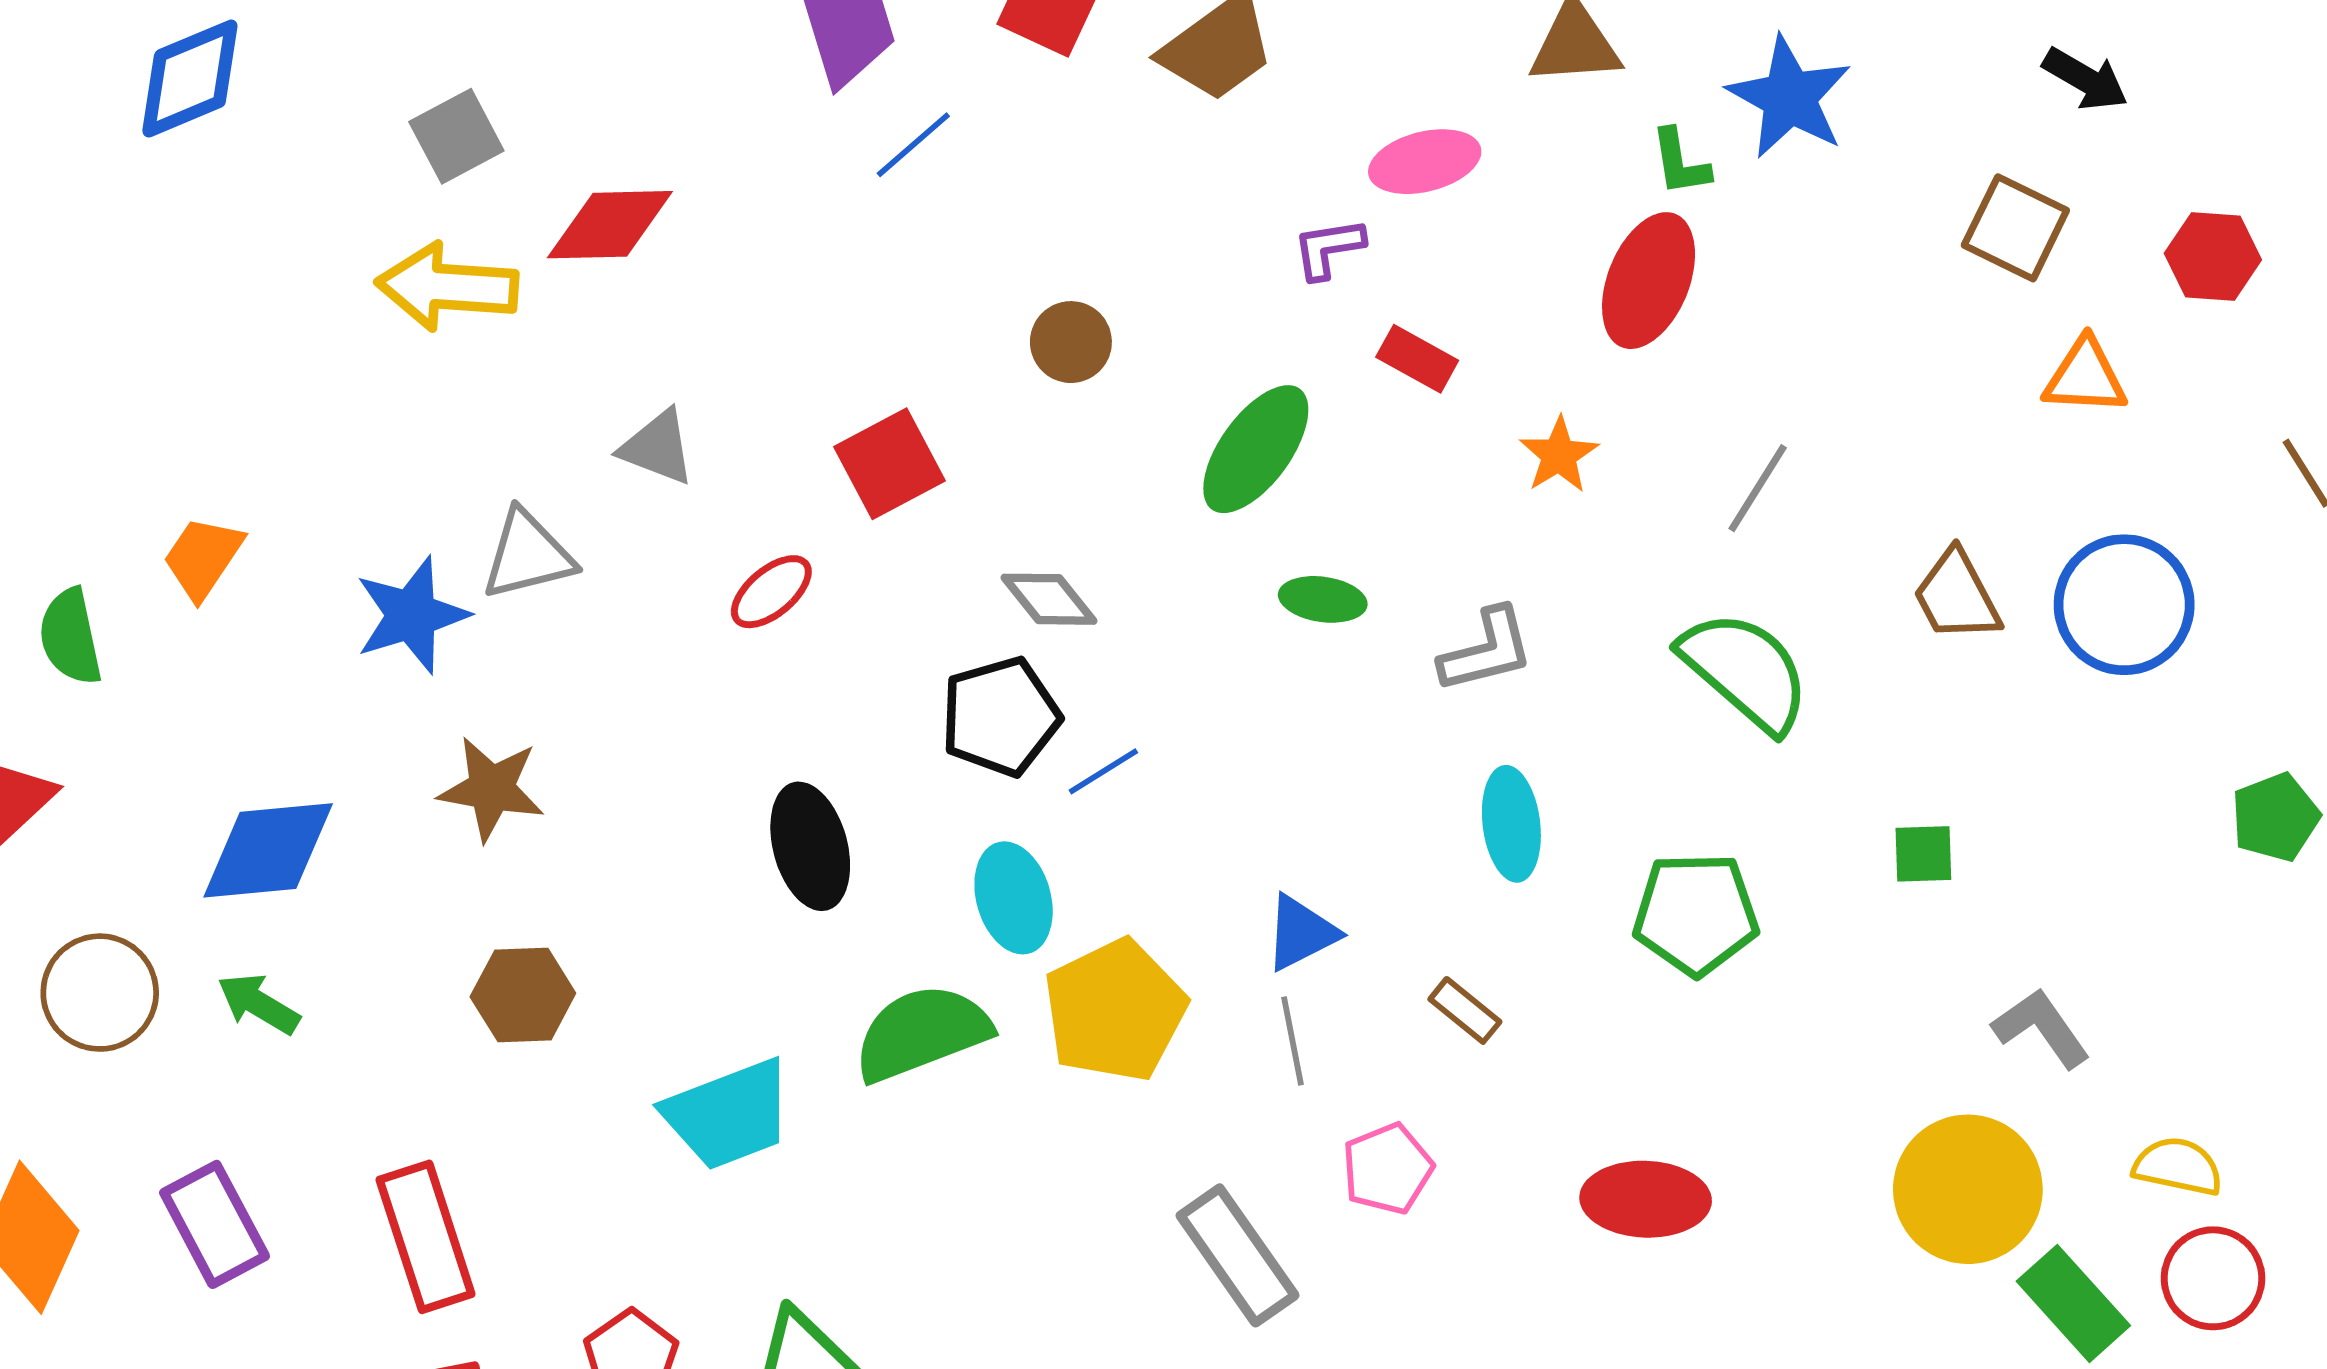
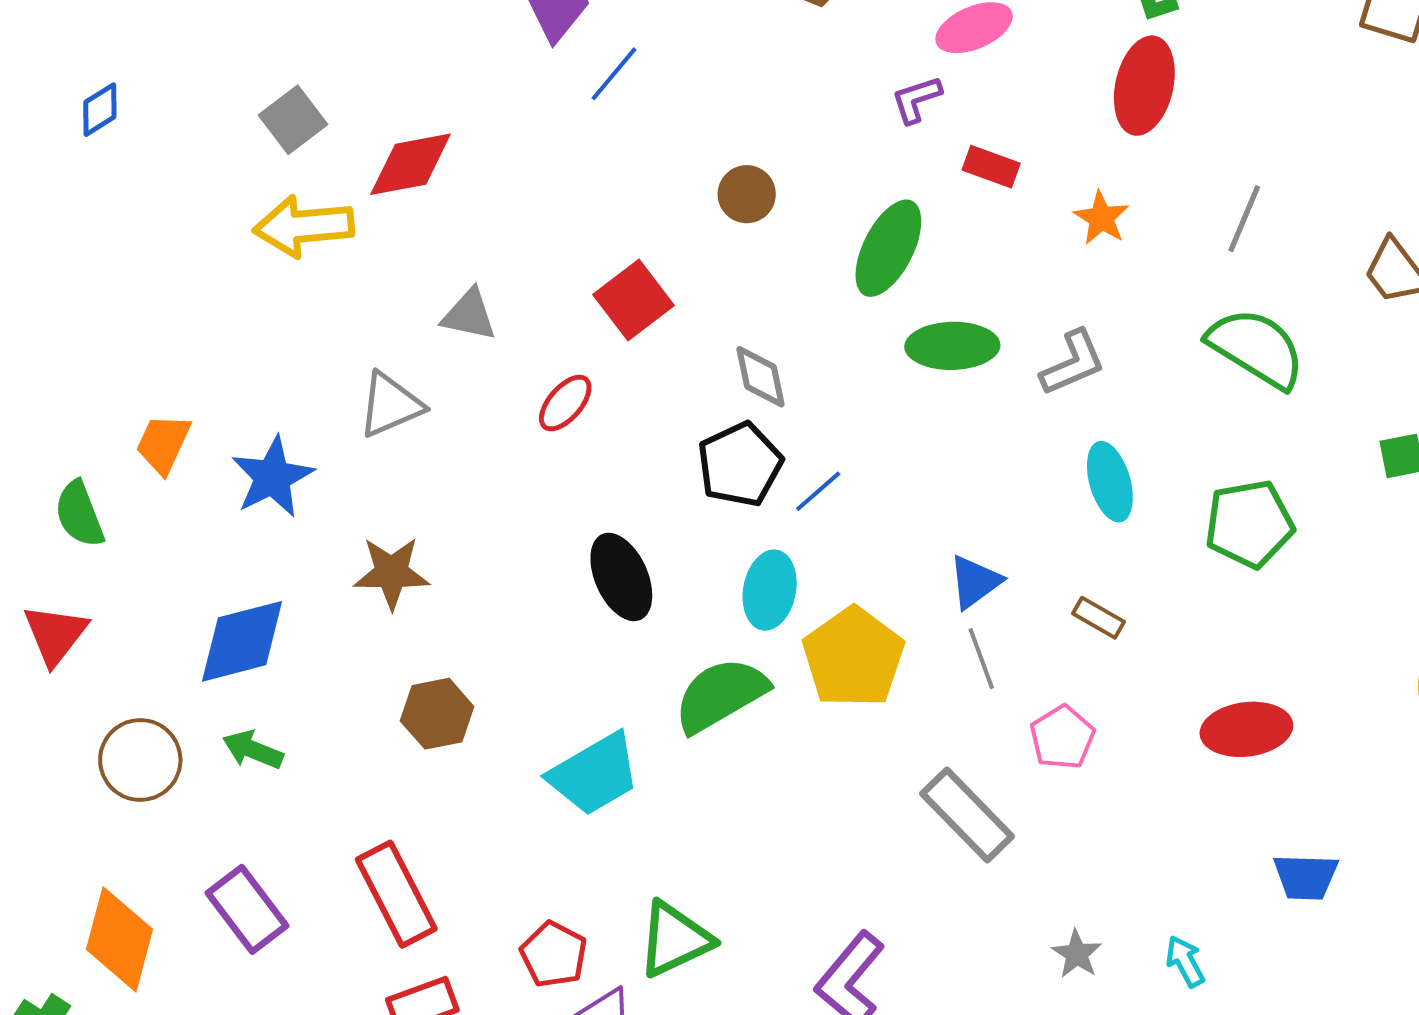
blue diamond: (190, 79) -> (100, 110), size x0.6
gray diamond: (1049, 599) -> (761, 377), turned 36
green ellipse: (1323, 599) -> (952, 346), size x1.5
blue star: (412, 615) -> (272, 477), moved
cyan ellipse: (1014, 898) -> (770, 590), turned 36

